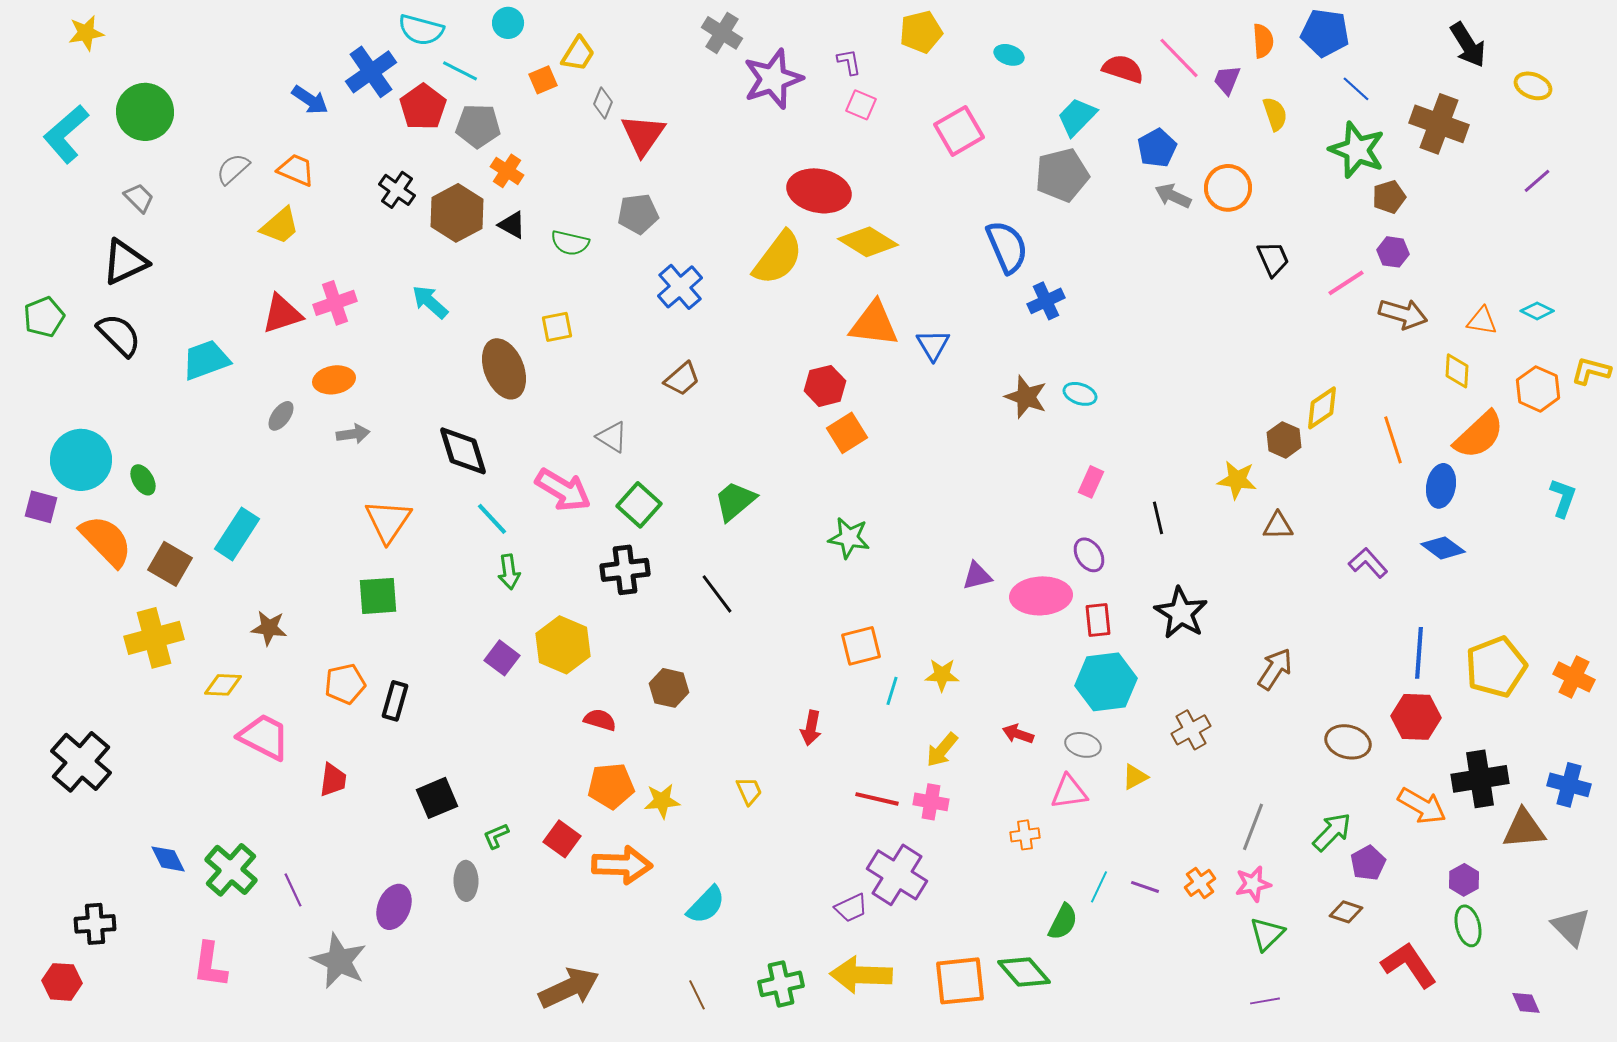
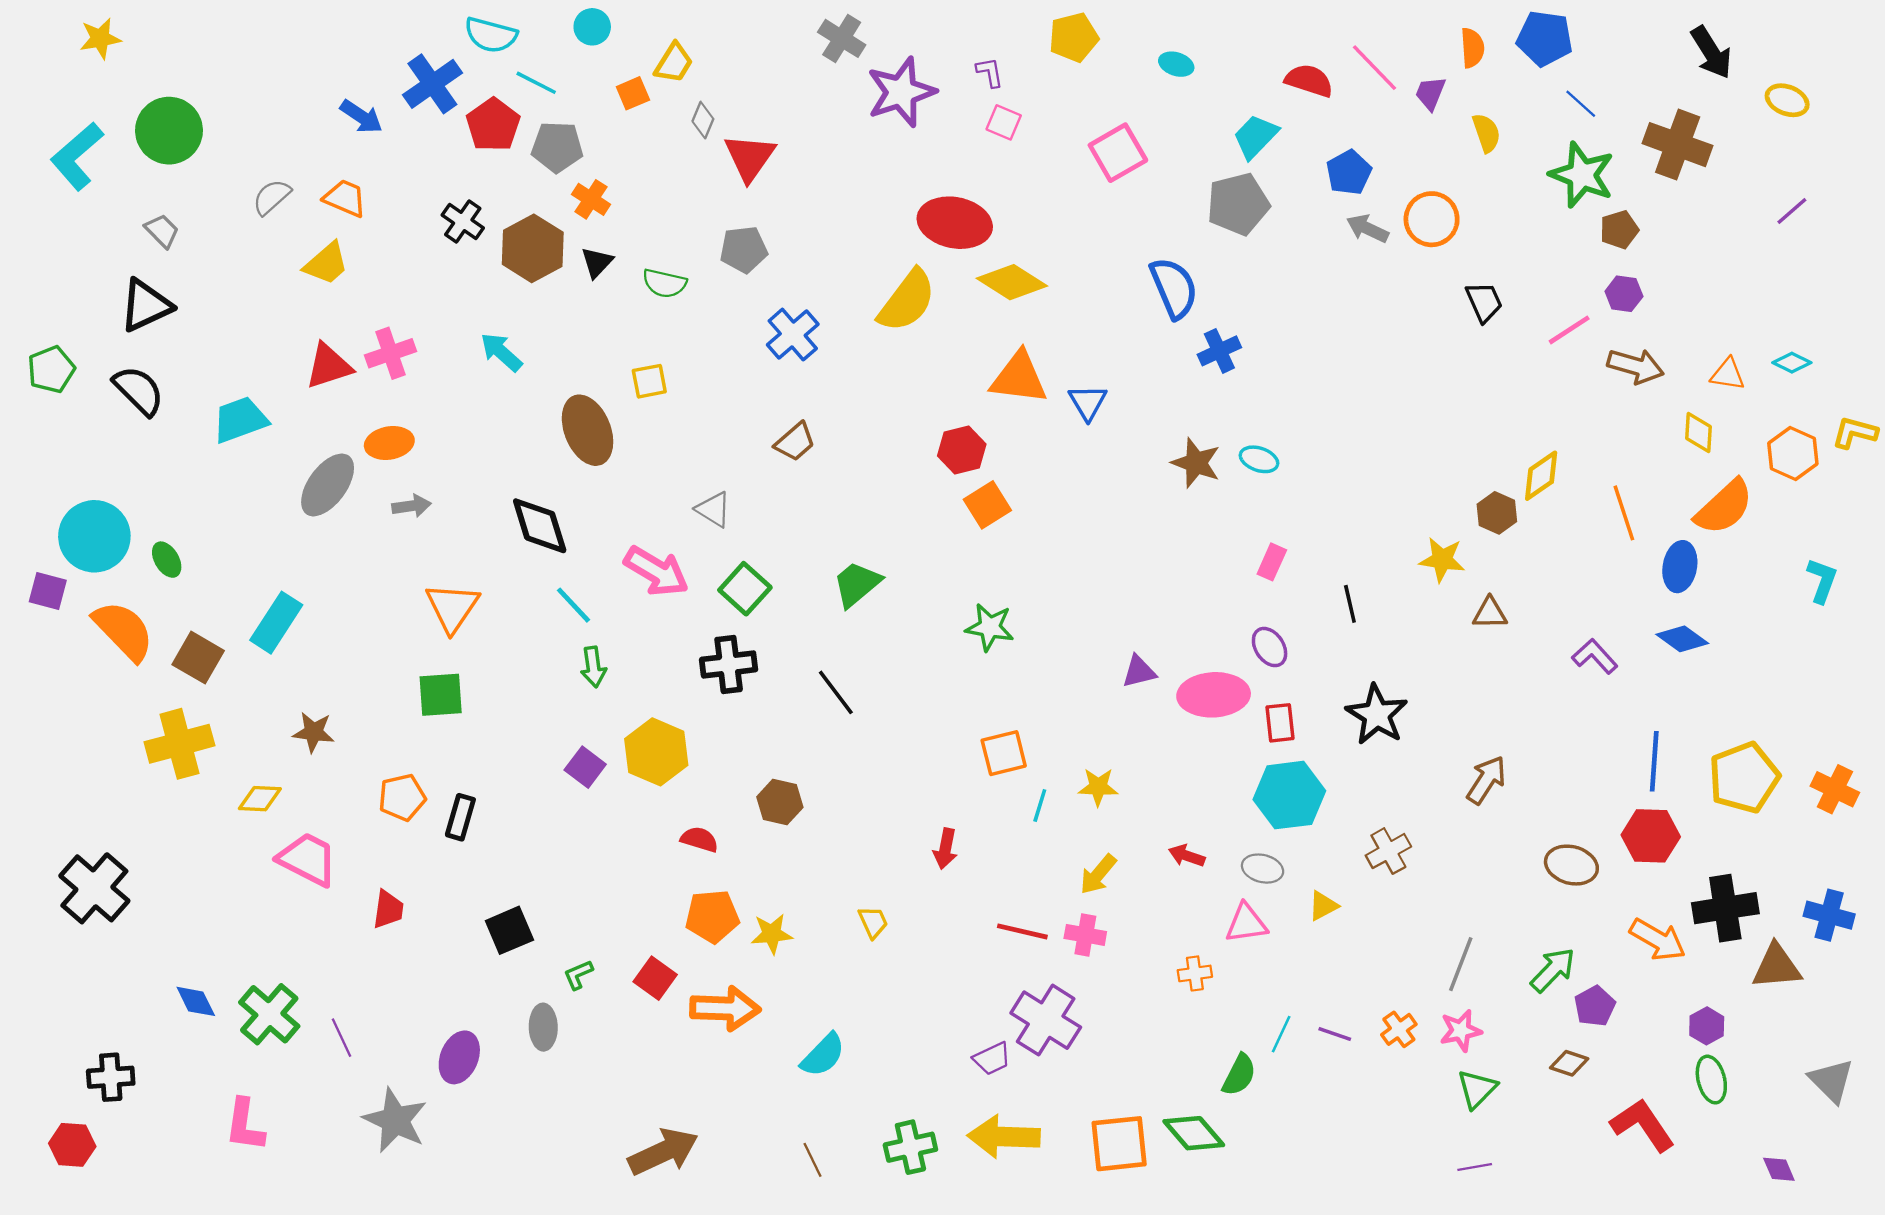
black triangle: (512, 225) -> (597, 262), turned 44
gray ellipse: (281, 416) -> (328, 485), size x1.8

